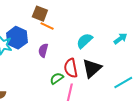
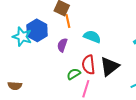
orange line: (47, 26) -> (68, 21), turned 48
cyan semicircle: (85, 41) -> (92, 37), moved, turned 60

